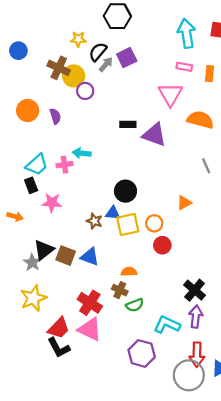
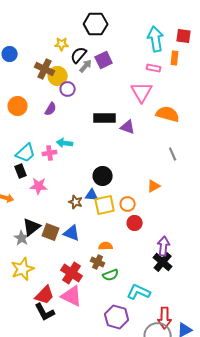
orange rectangle: (210, 74) -> (175, 58), moved
purple semicircle: (55, 116) -> (51, 109), moved, turned 48
black rectangle: (128, 124) -> (105, 118), size x1.5
purple triangle: (154, 135) -> (128, 127), size x0.7
purple arrow: (196, 317) -> (164, 246), moved

